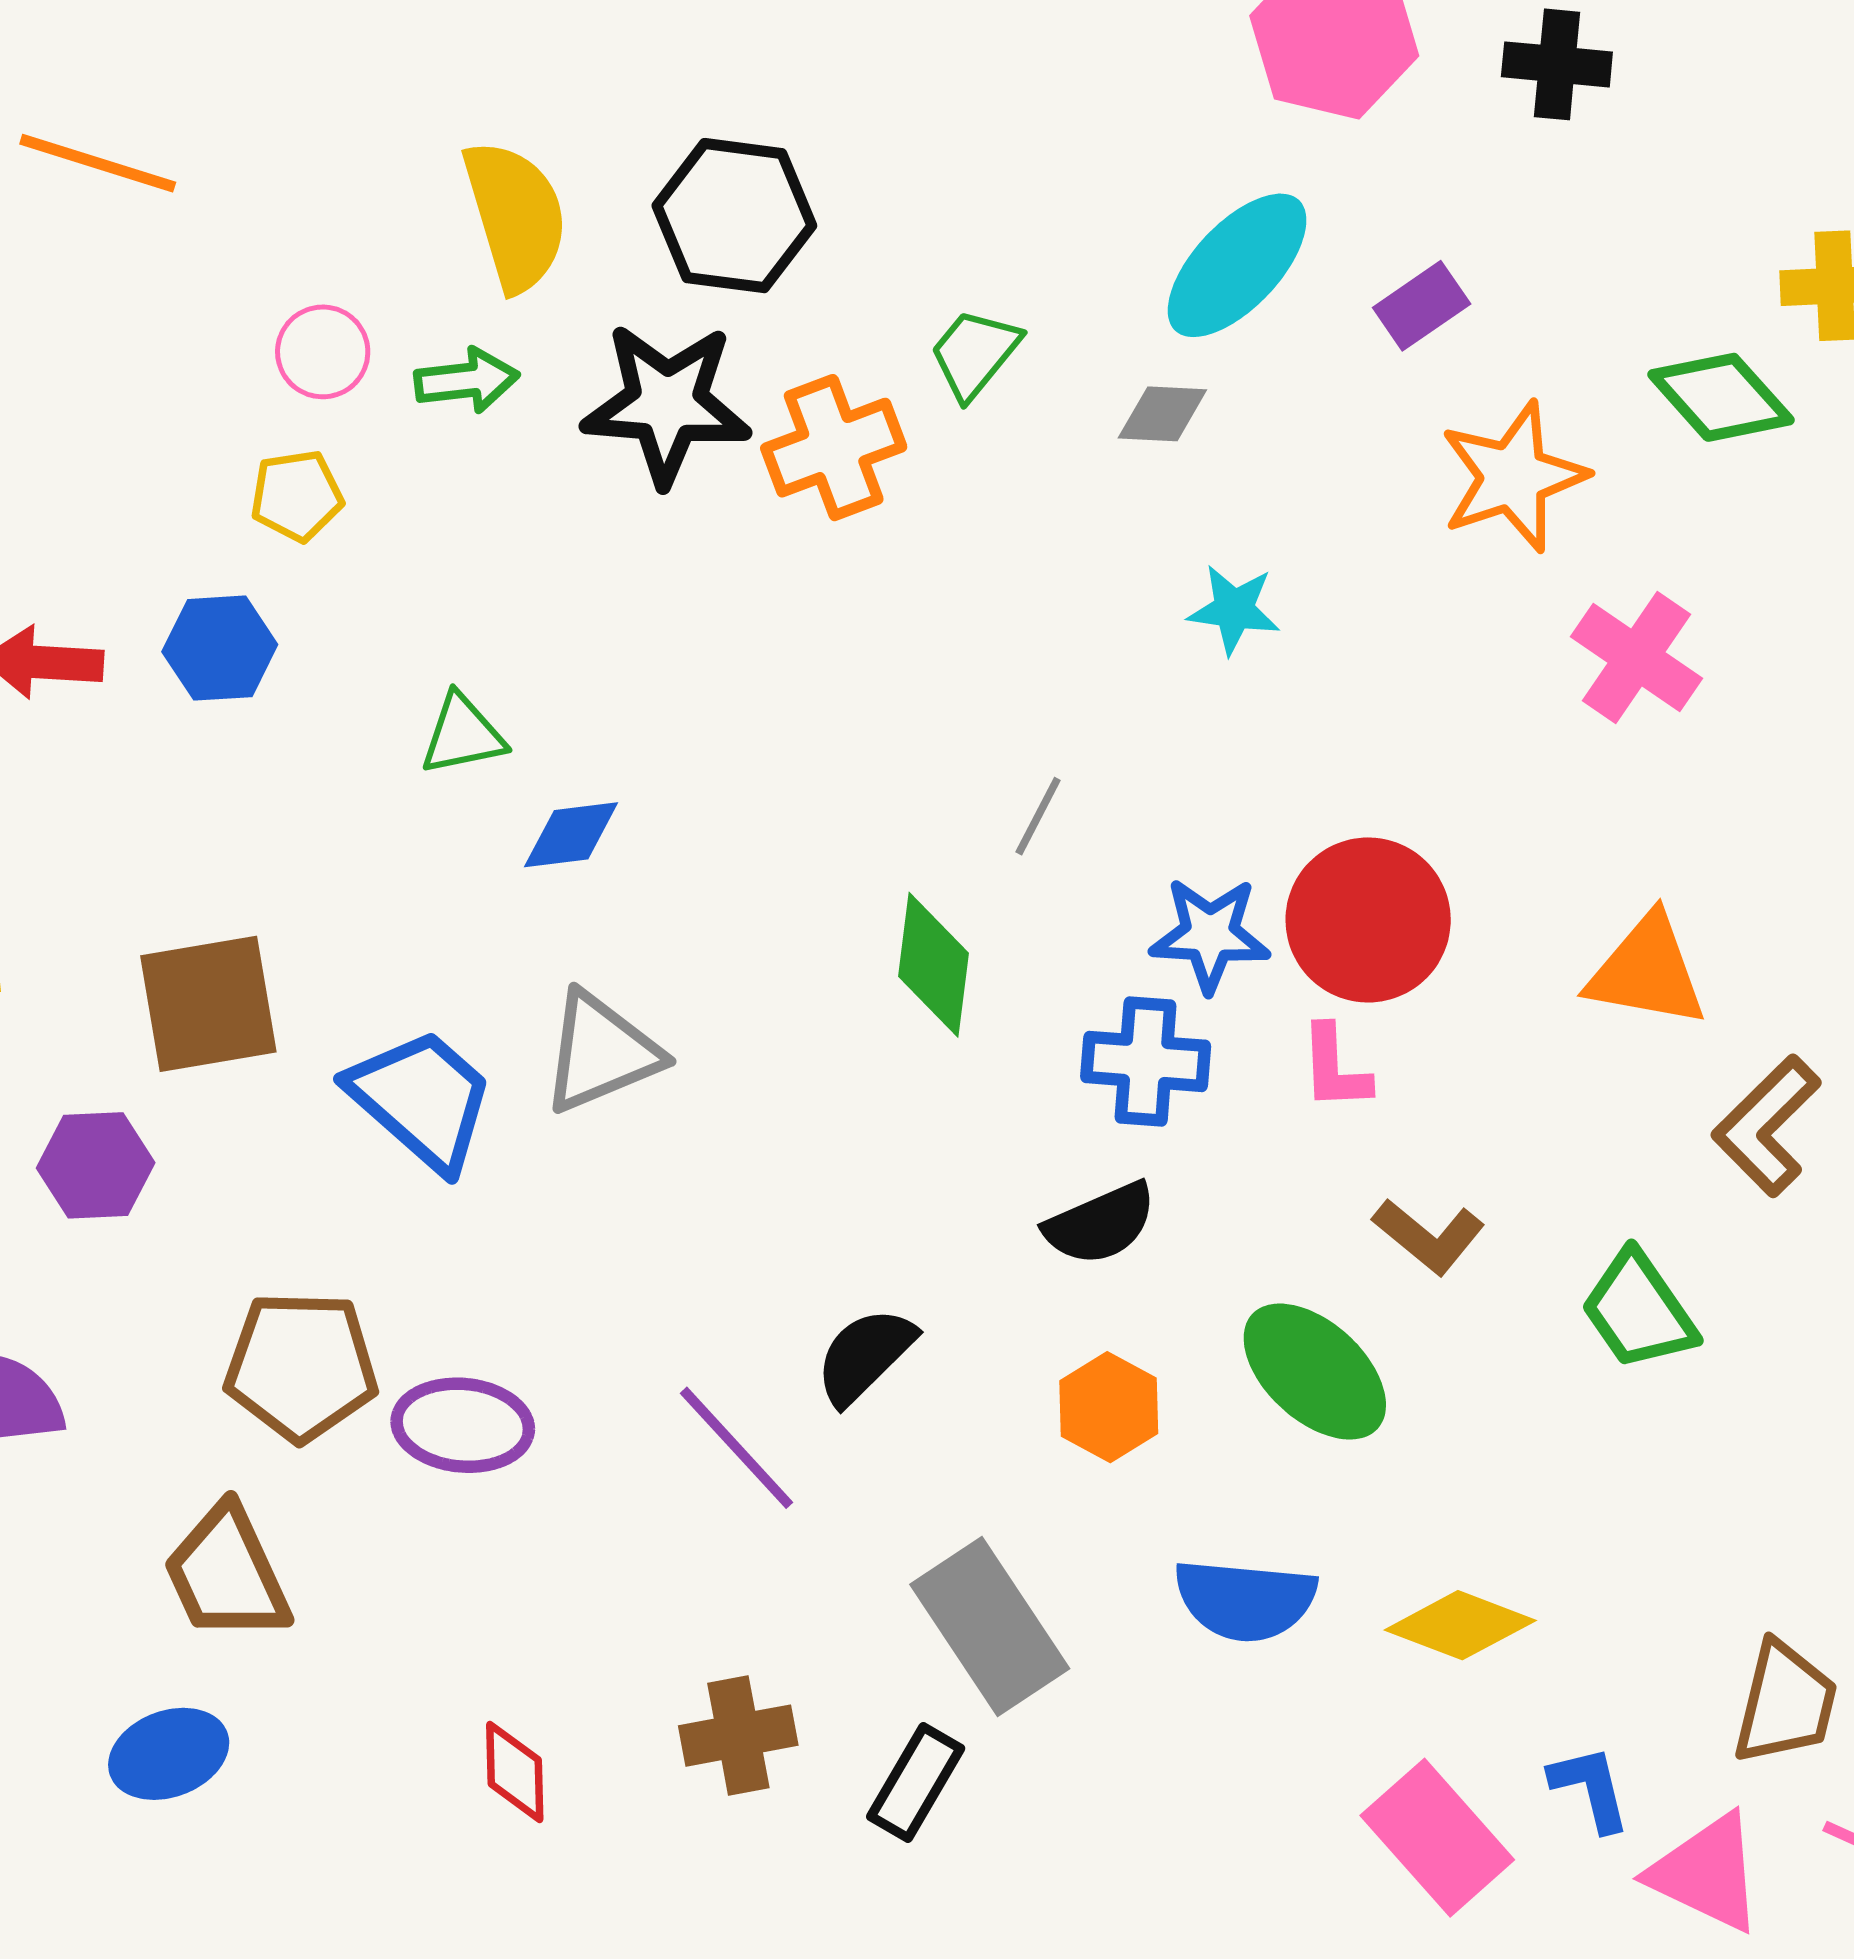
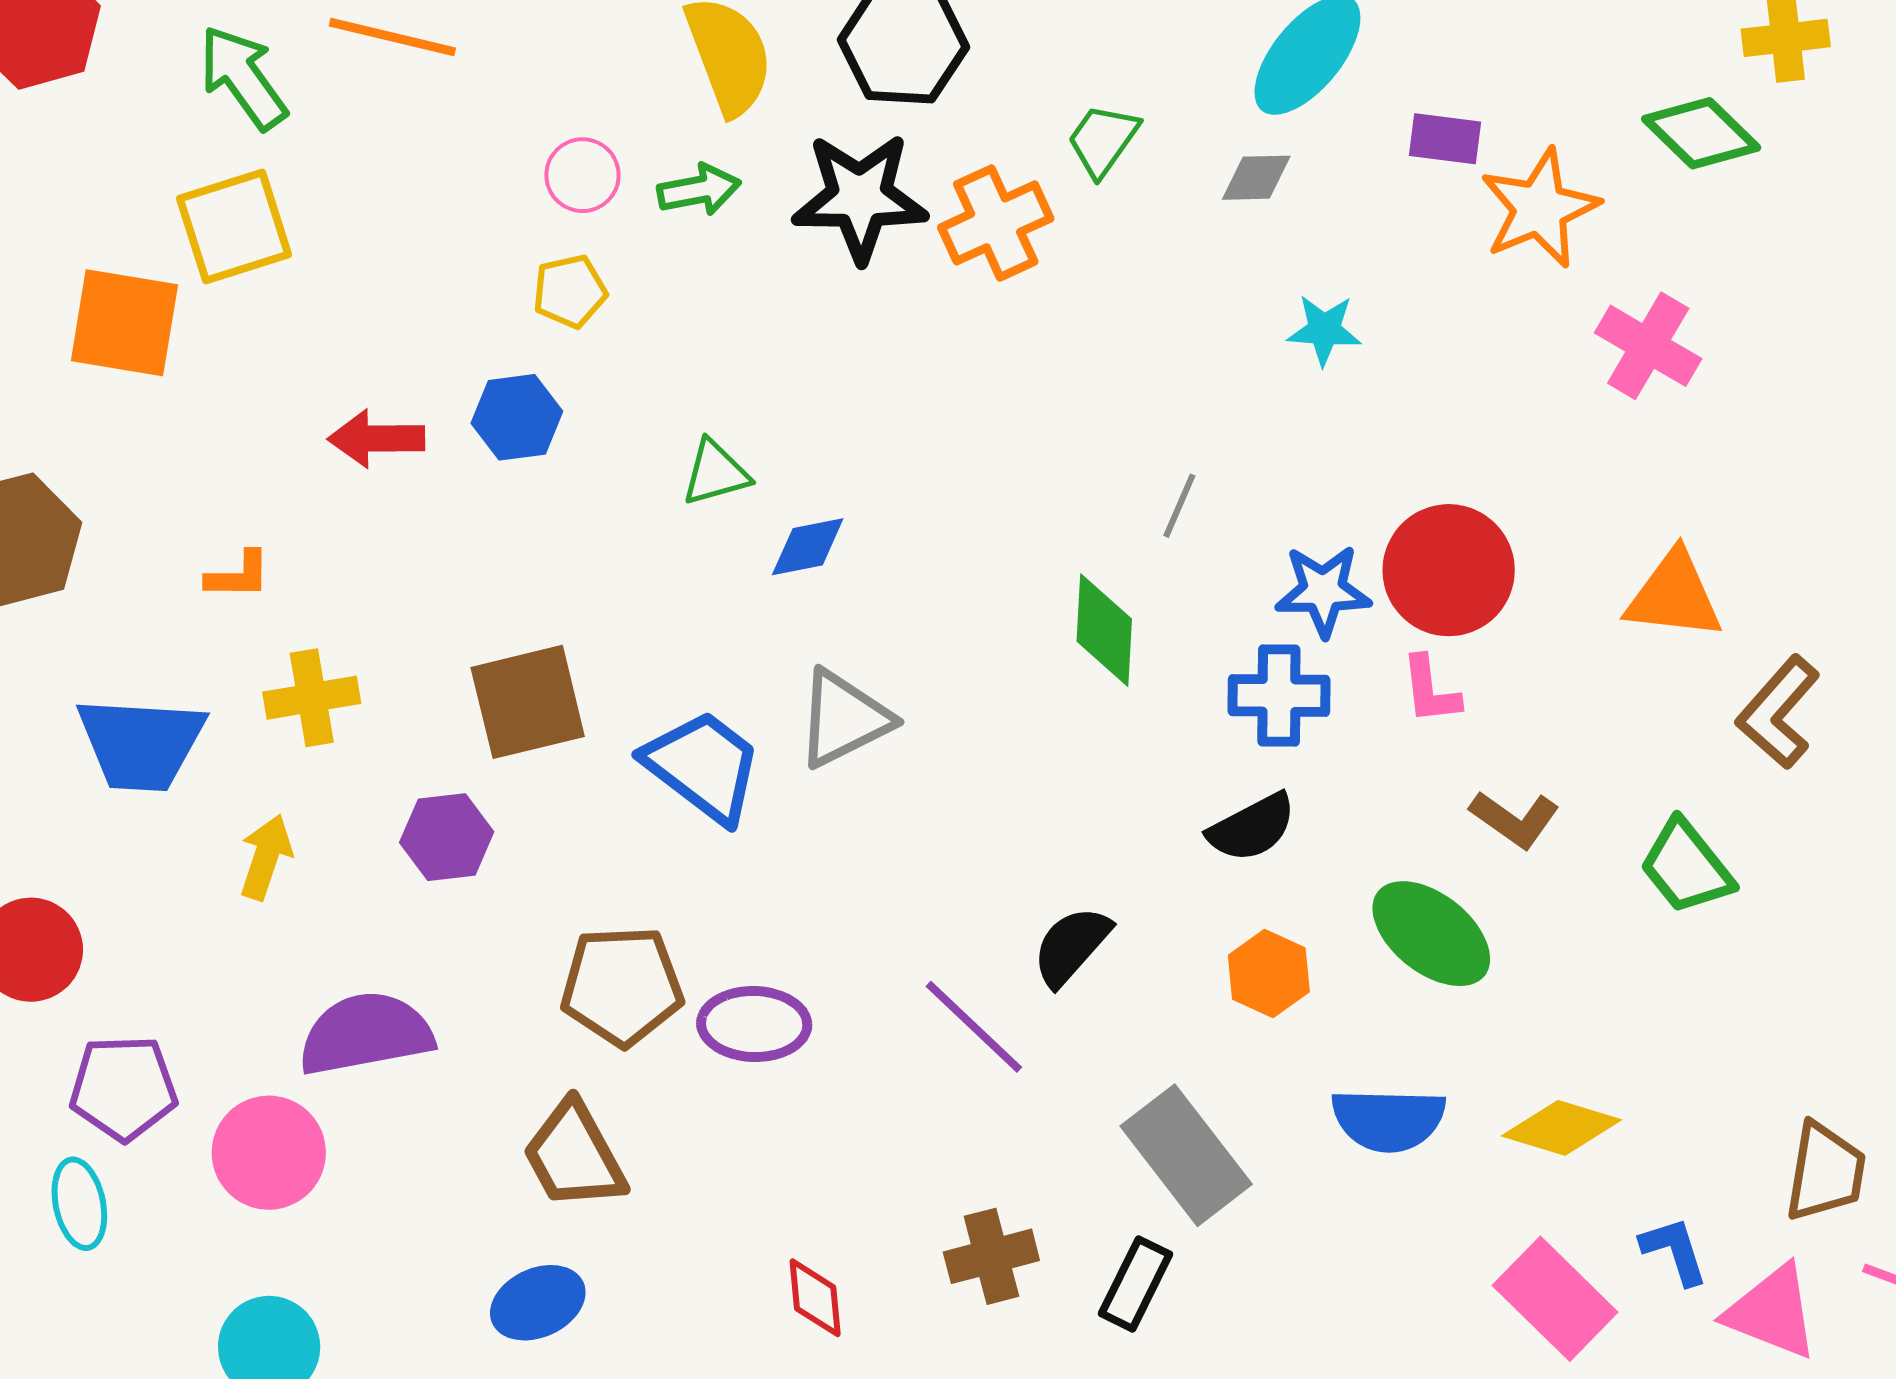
purple rectangle: (1422, 306) -> (1445, 139), moved, turned 46

